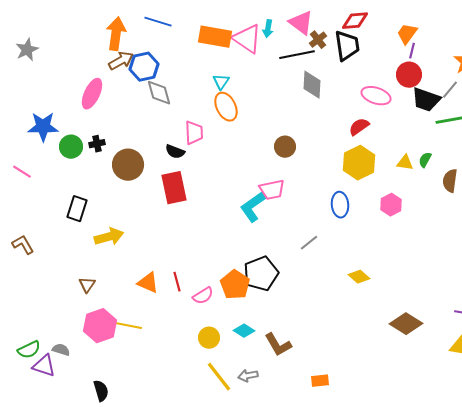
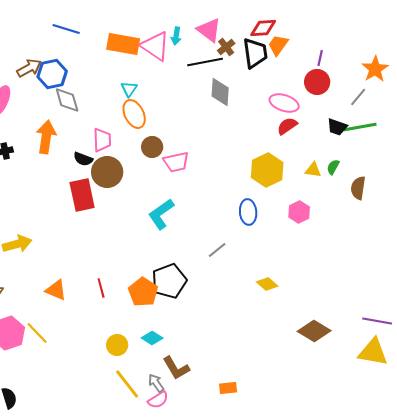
orange arrow: (116, 34) -> (46, 137), moved
orange trapezoid: (407, 34) -> (278, 45), moved
black trapezoid: (426, 100) -> (337, 127), moved, size x0.7
red semicircle: (359, 127) -> (287, 126), moved
brown circle: (285, 147) -> (152, 147), moved
brown circle: (128, 165) -> (107, 172), moved
pink trapezoid: (272, 190) -> (176, 162), moved
red line: (177, 282) -> (101, 288), moved
pink semicircle: (203, 296) -> (158, 400), moved
yellow line: (129, 326) -> (37, 333), turned 35
brown L-shape: (278, 345) -> (176, 368), moved
gray arrow: (248, 376) -> (156, 383), turned 66

